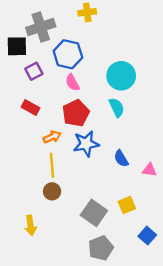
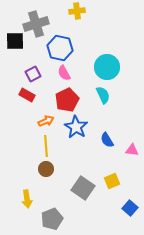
purple square: (34, 71) -> (33, 74), moved
blue star: (86, 144) -> (76, 127), turned -30
gray pentagon: (101, 248) -> (52, 219), moved

